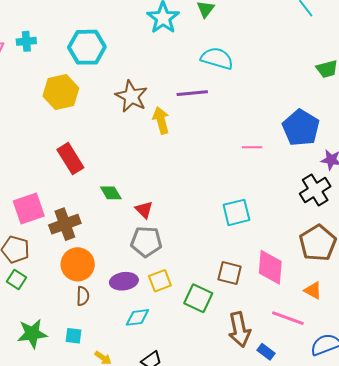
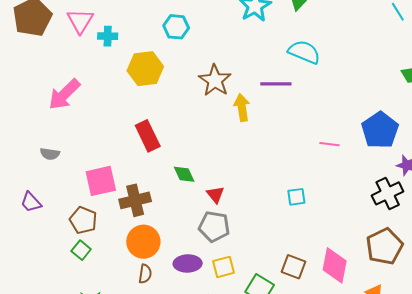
cyan cross: (26, 41) -> (108, 36), moved
cyan hexagon: (87, 47) -> (176, 27), size x0.7
cyan square: (236, 212) -> (296, 197), moved, size x0.7

